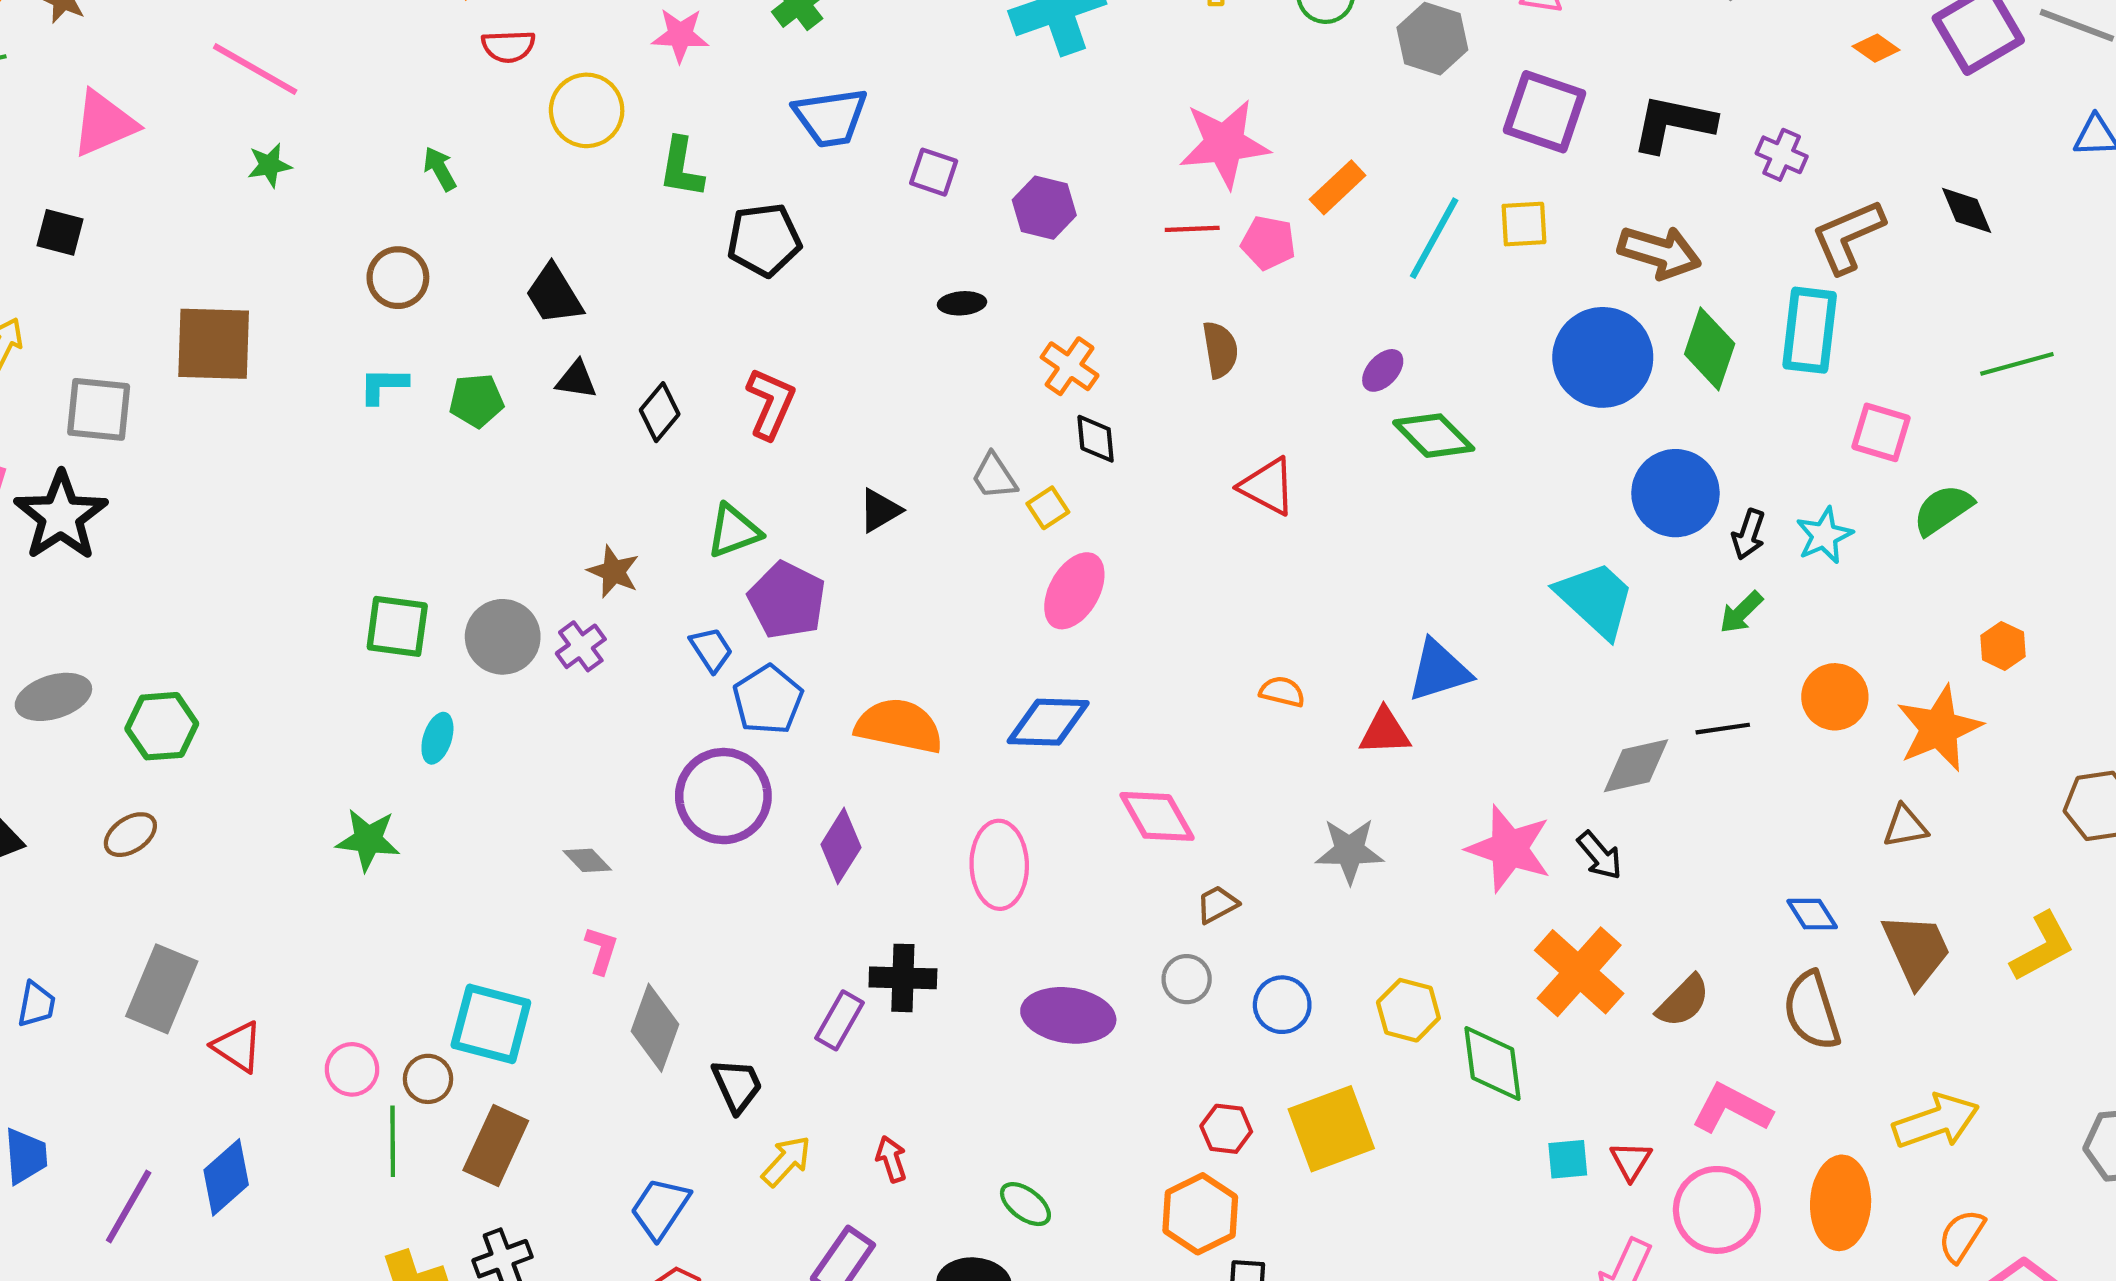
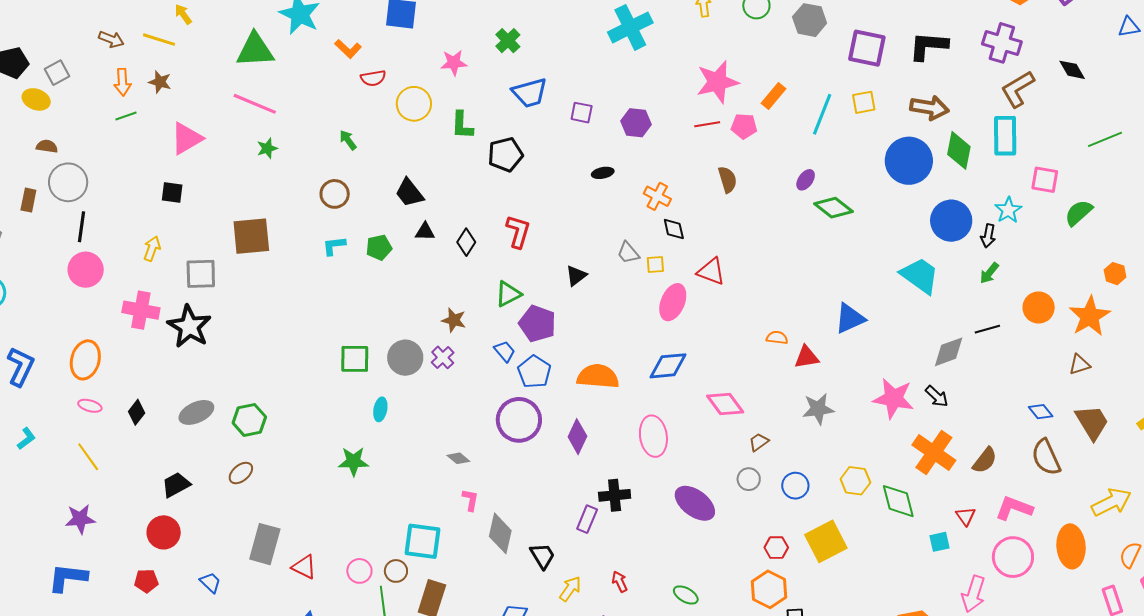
purple cross: (1782, 155) -> (1002, 43), moved, size x1.6
red triangle: (1268, 486) -> (711, 271), moved
yellow square: (1048, 508) -> (655, 265), turned 36
cyan star: (1824, 535) -> (1008, 210), moved
red triangle: (1385, 732) -> (807, 357), moved
blue trapezoid: (36, 1004) -> (210, 582), moved, turned -50
purple ellipse: (1068, 1015) -> (695, 503), turned 36
red triangle: (1631, 1161) -> (966, 516), moved

